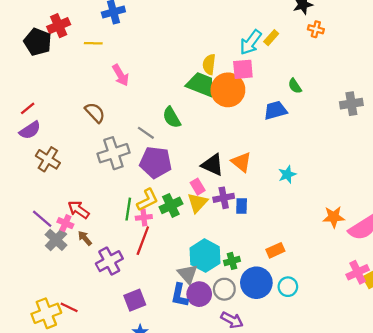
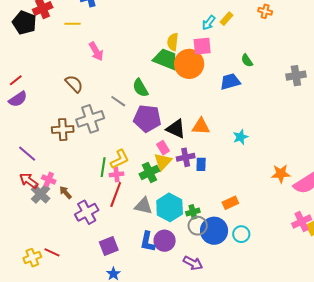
cyan arrow: (251, 42) -> (209, 23), size x0.7
brown cross: (48, 159) -> (63, 130), moved, turned -35
purple pentagon: (156, 162) -> (147, 118), moved
orange triangle: (241, 162) -> (201, 126), turned -36
green cross: (171, 205) -> (149, 172), moved
red arrow: (79, 210) -> (29, 181), moved
purple line: (42, 219) -> (27, 154), moved
gray triangle: (188, 274) -> (143, 206), moved, turned -36
gray circle: (224, 289) -> (198, 226), moved
yellow cross: (46, 313) -> (32, 258), size x0.7

